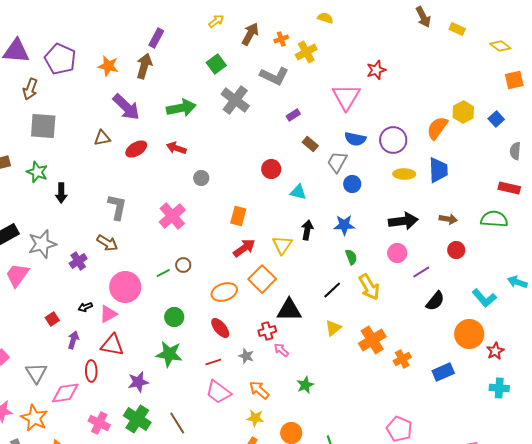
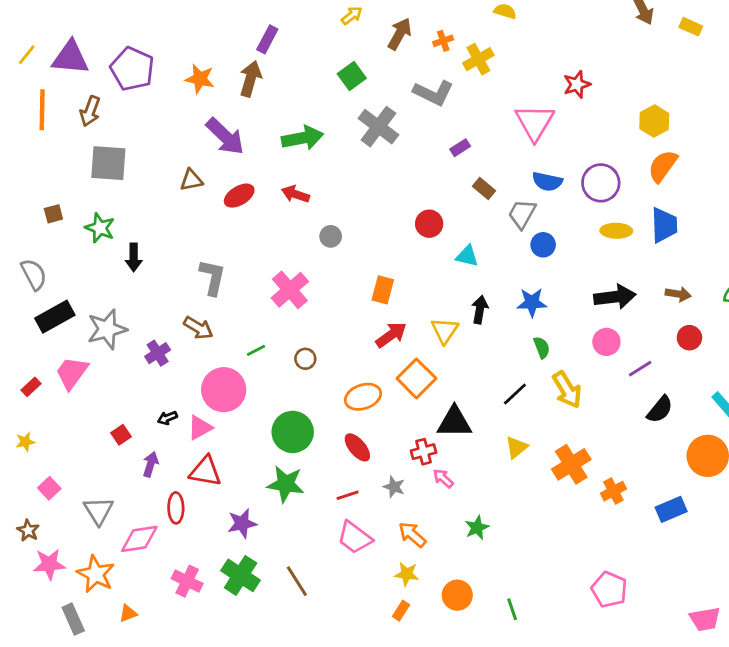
yellow hexagon: (463, 112) -> (654, 121), moved
green line: (163, 273) -> (256, 350), moved
green circle: (174, 317) -> (293, 432), size x1.5

